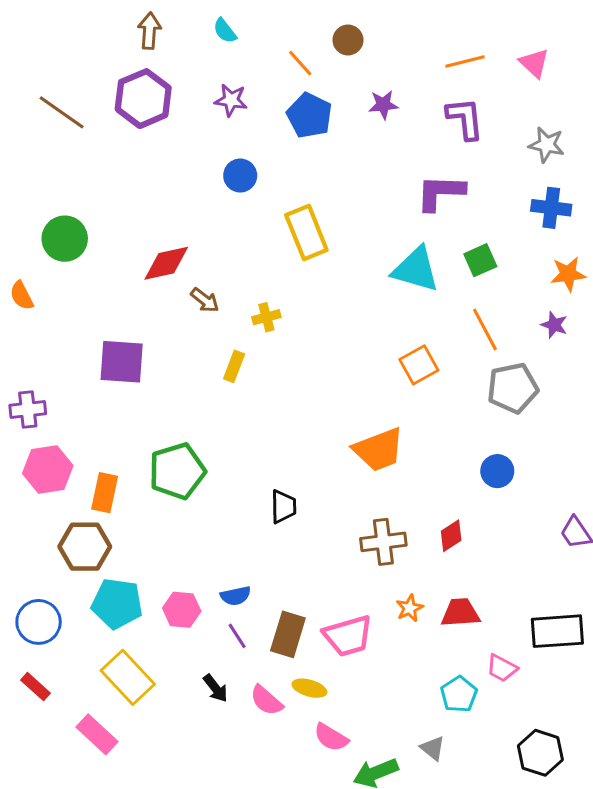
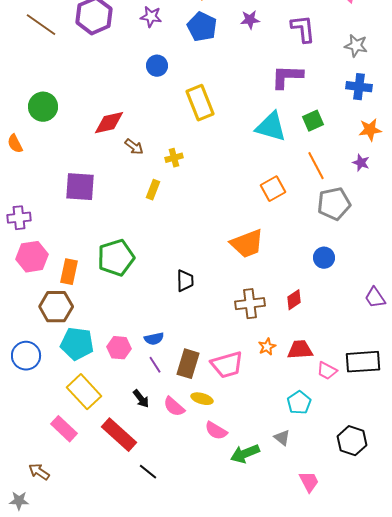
pink trapezoid: (502, 668) -> (327, 371), moved
red rectangle: (35, 687) -> (119, 435), moved, size x1.8

